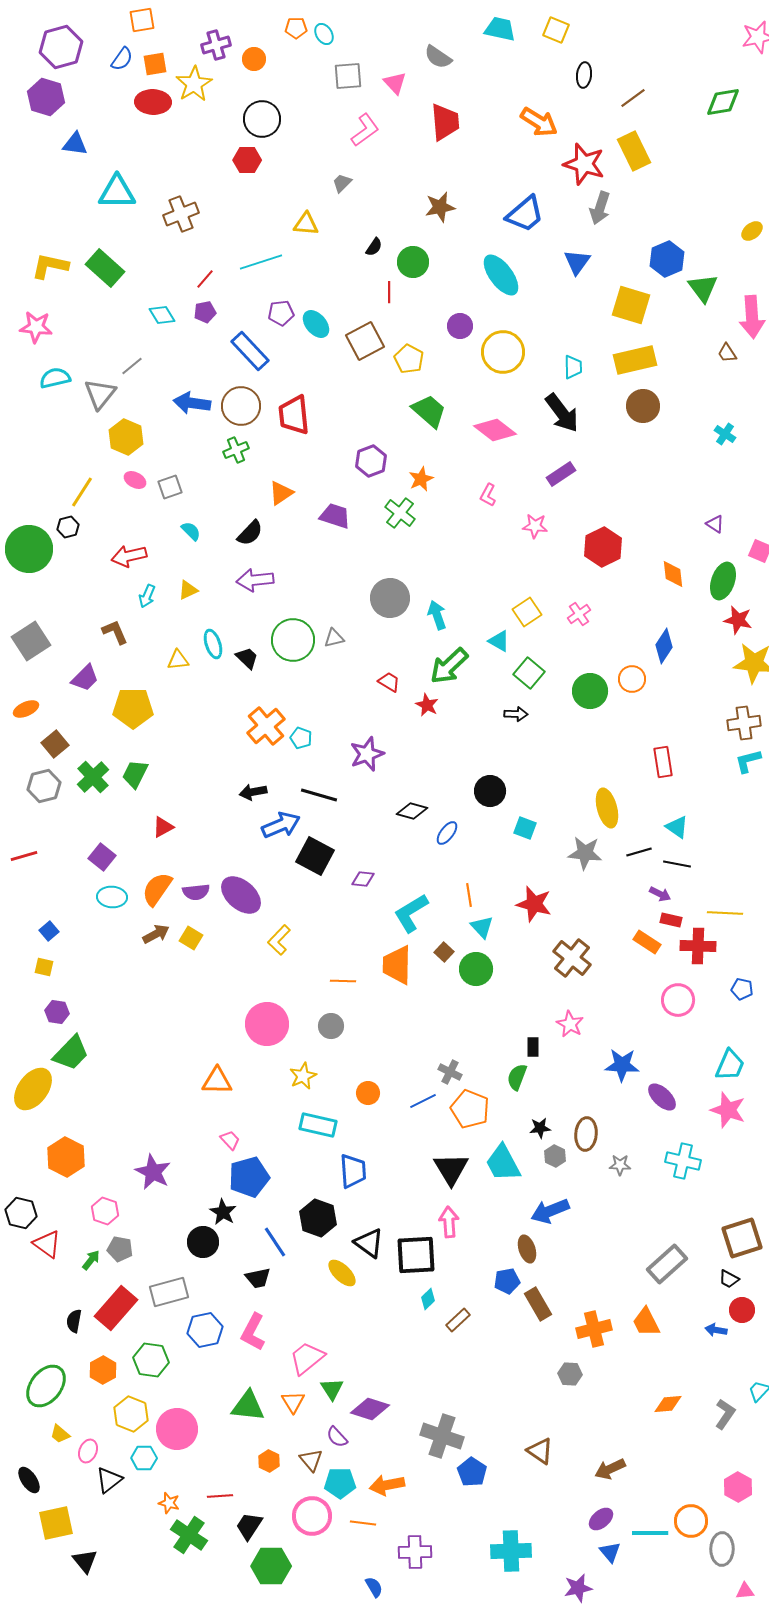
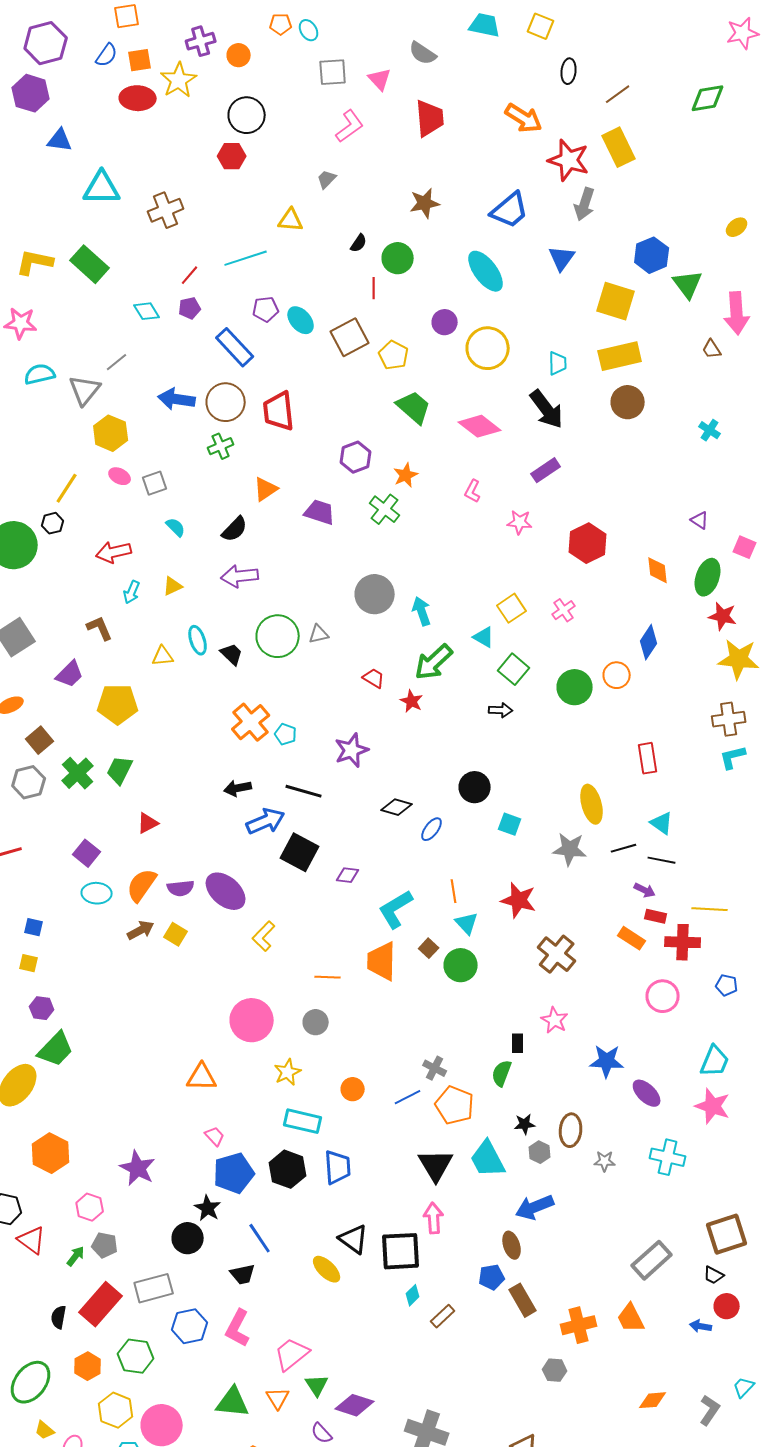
blue square: (49, 931) -> (34, 927), turned -36
black hexagon: (318, 1218) -> (288, 1169), moved

